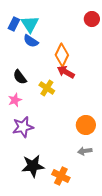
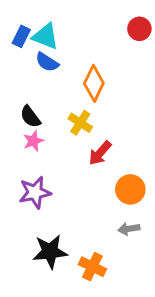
cyan triangle: (30, 24) -> (45, 36), turned -36
red arrow: (66, 72) -> (100, 153), moved, turned -78
yellow cross: (47, 88) -> (80, 123), moved
pink star: (15, 100) -> (33, 141), moved

